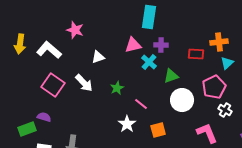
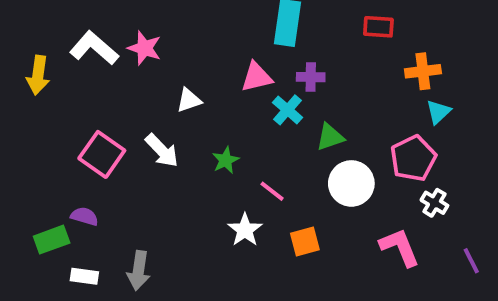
white L-shape: (49, 50) -> (94, 48), moved
red rectangle: (196, 54) -> (378, 27), moved

